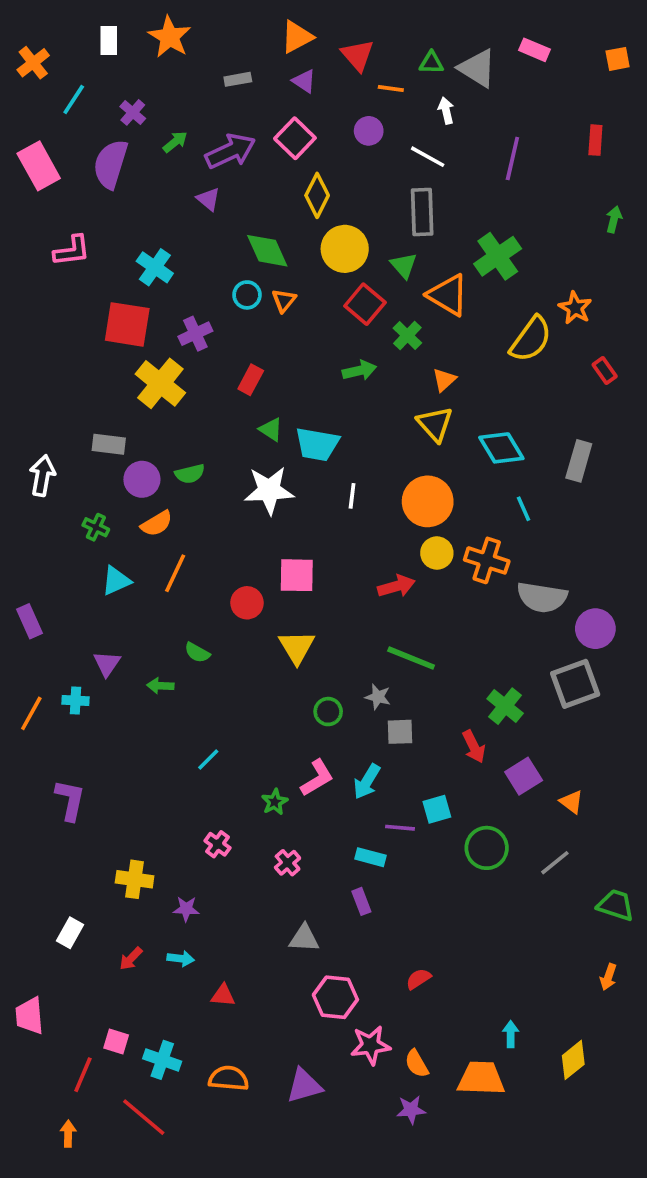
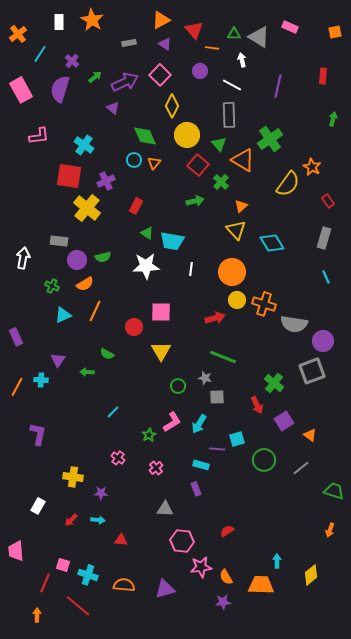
gray rectangle: (579, 461) -> (324, 238), moved
cyan line: (524, 509) -> (326, 277), moved

